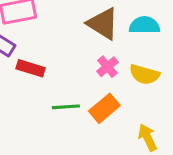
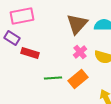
brown triangle: (103, 24) -> (77, 24), turned 40

